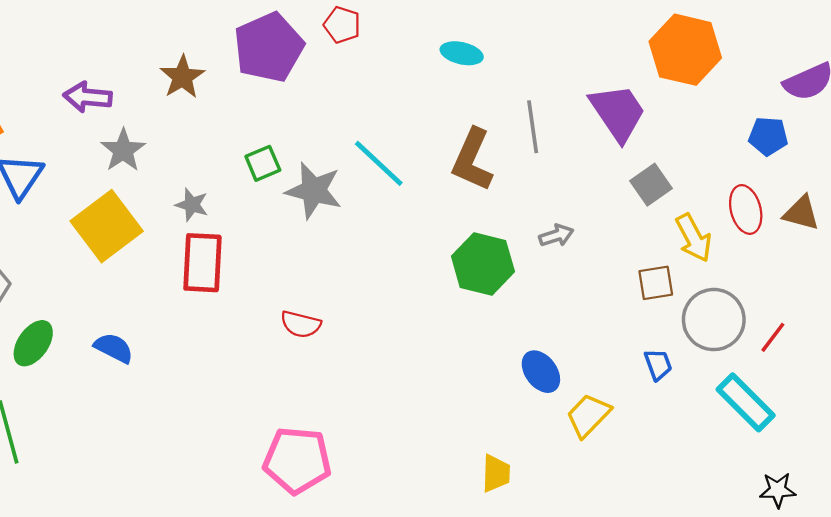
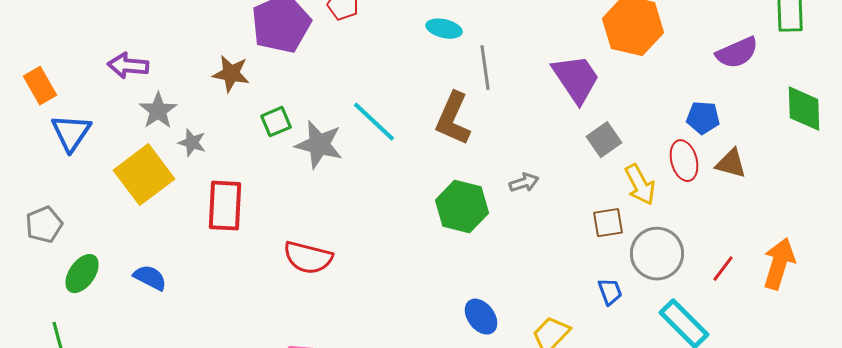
brown star: (182, 77) -> (231, 74), moved, turned -30
gray line: (533, 127) -> (485, 68), moved
blue pentagon: (768, 136) -> (703, 118), moved
gray star: (192, 205) -> (192, 143), moved
red semicircle: (301, 324) -> (308, 258), size x1.4
red line: (773, 337) -> (723, 269), moved
blue ellipse: (541, 372) -> (481, 317), moved

